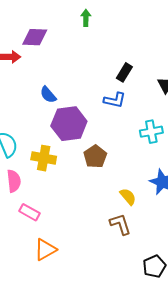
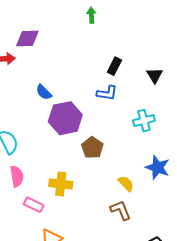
green arrow: (86, 18) -> (91, 15), moved
yellow cross: (44, 158) -> (61, 184), moved

